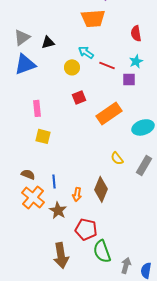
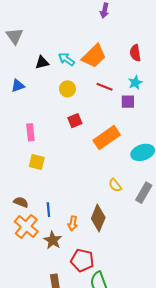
orange trapezoid: (93, 18) -> (94, 56), moved, turned -40
gray triangle: (22, 37) -> (15, 36), moved, turned -30
cyan arrow: (86, 52) -> (66, 59), moved
blue triangle: (25, 64) -> (18, 86), size x0.6

